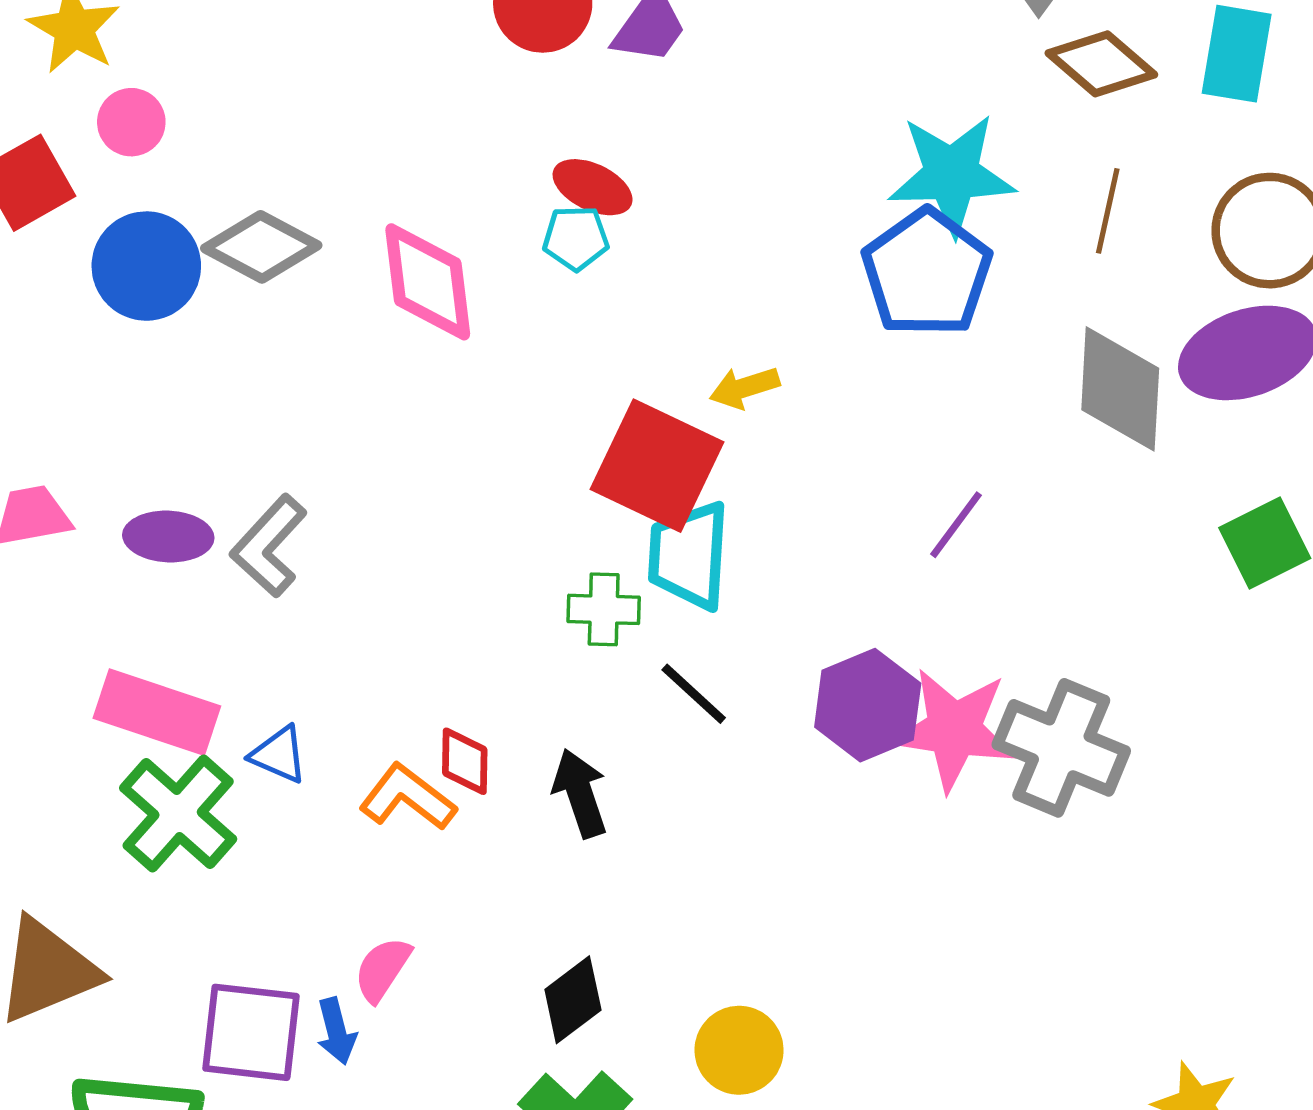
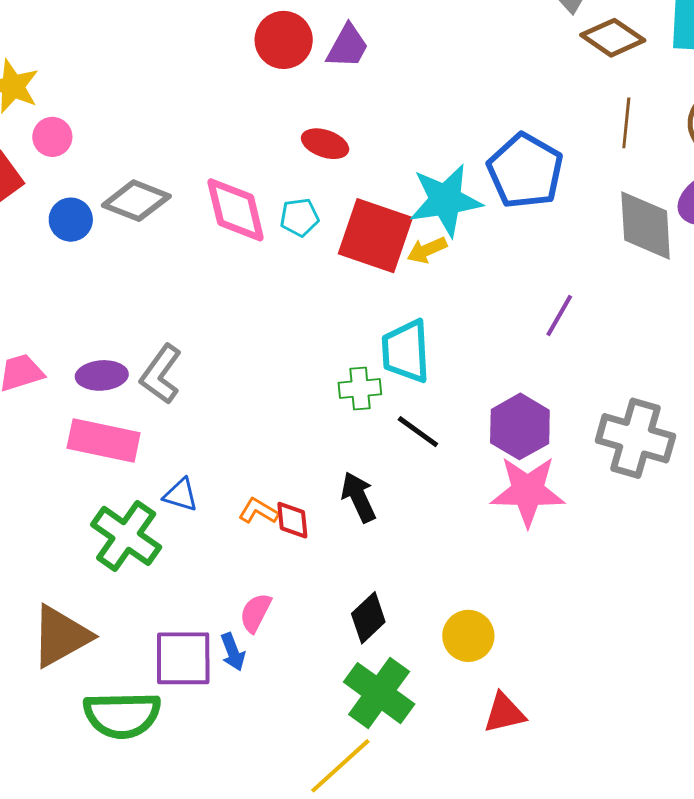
cyan star: (952, 174) -> (446, 200), moved
cyan pentagon: (576, 238) -> (299, 217), moved
blue circle: (146, 266) -> (71, 220), size x0.7
red square: (657, 466) -> (375, 236), moved
pink rectangle: (157, 712) -> (104, 441), moved
pink star: (954, 730) -> (528, 491), moved
red diamond: (465, 761) -> (292, 520), moved
orange L-shape: (407, 797) -> (258, 511), size x0.7

